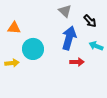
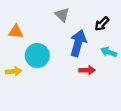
gray triangle: (65, 11) -> (62, 15), moved
black arrow: (90, 21) -> (102, 24), turned 88

